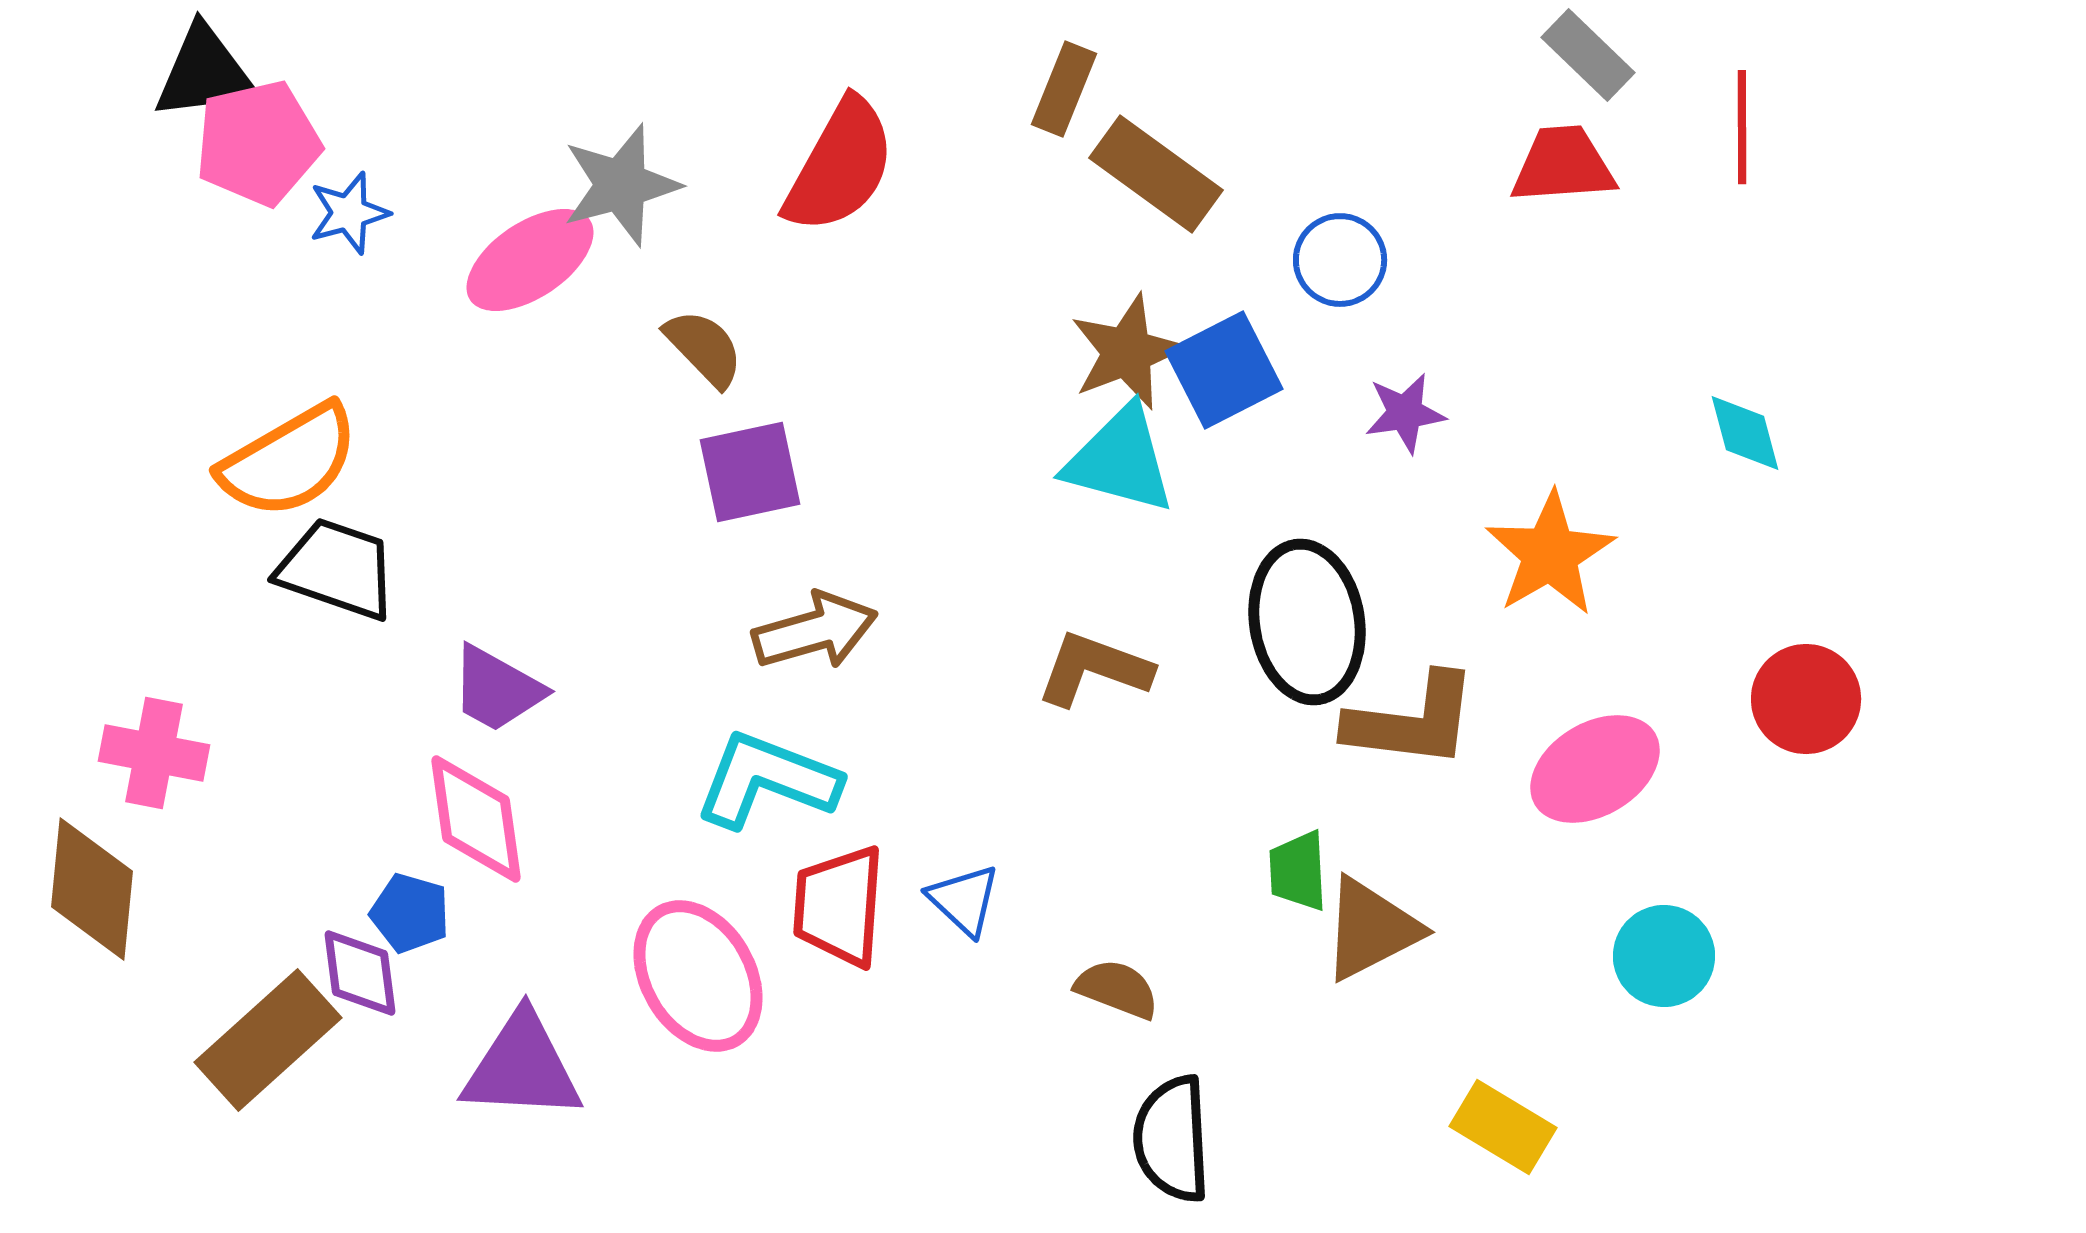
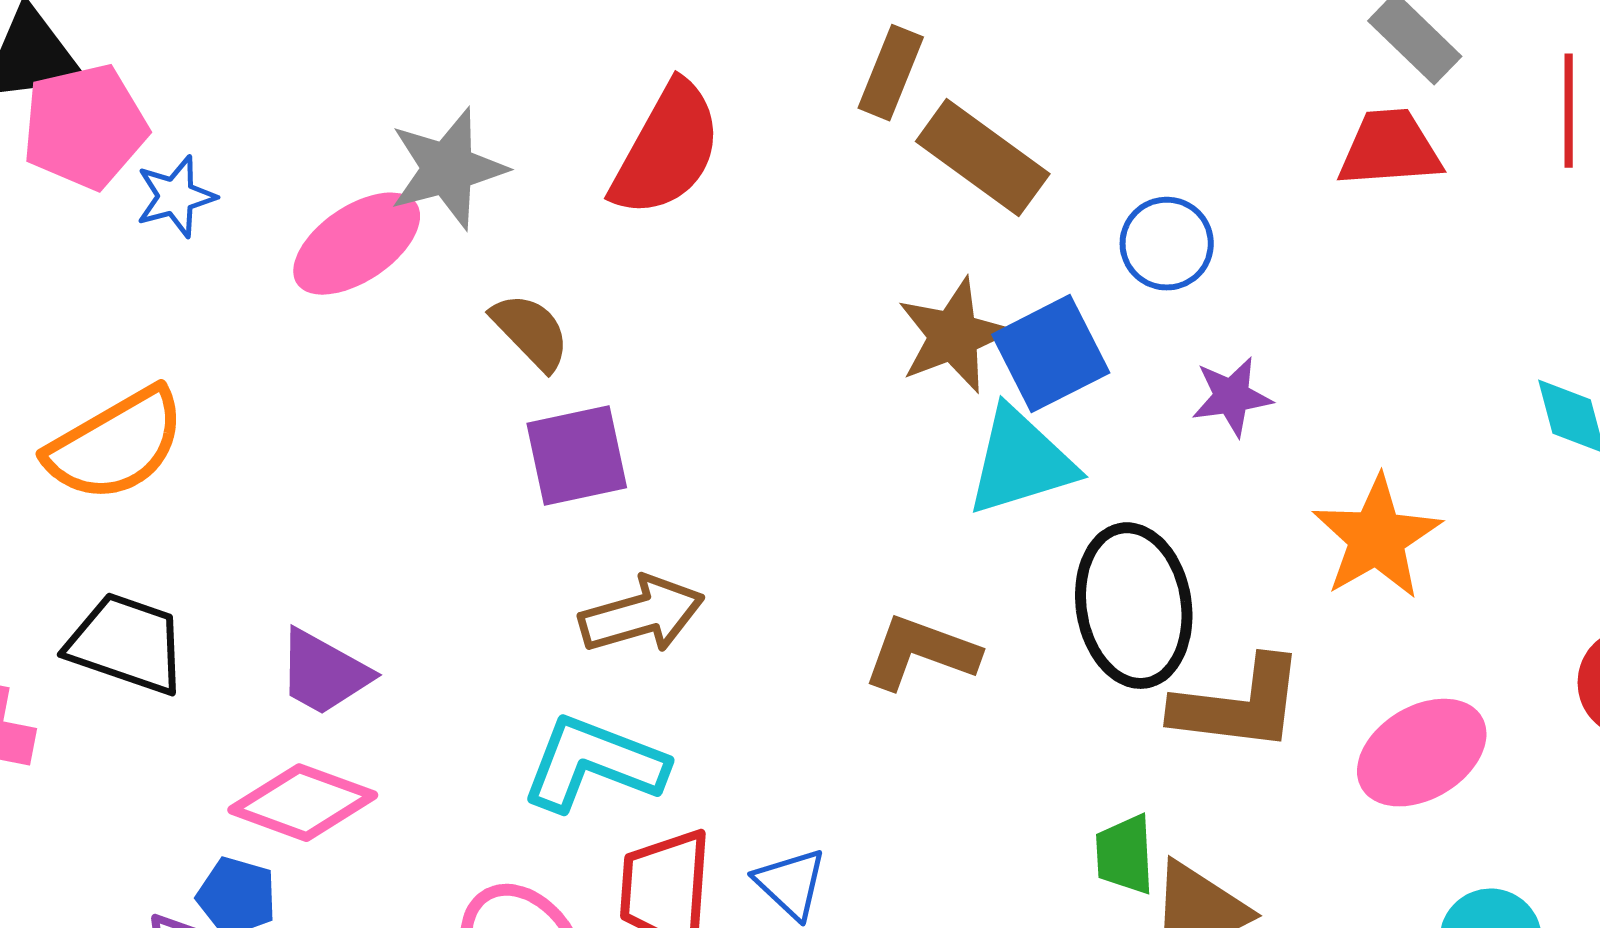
cyan triangle: (1120, 460) -> (1021, 462), moved, turned -32
black trapezoid: (337, 569) -> (127, 644), moved
pink diamond: (476, 819) -> (303, 803), turned -62

